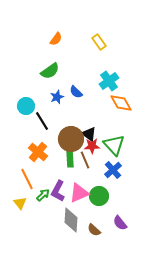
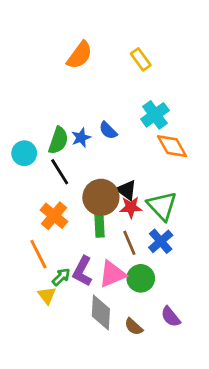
orange semicircle: (56, 39) -> (80, 55), size x1.5
green semicircle: (50, 71) -> (58, 140), moved, turned -36
cyan circle: (26, 106) -> (24, 153), moved
brown line: (85, 160) -> (129, 243), moved
yellow triangle: (20, 203) -> (47, 295), moved

